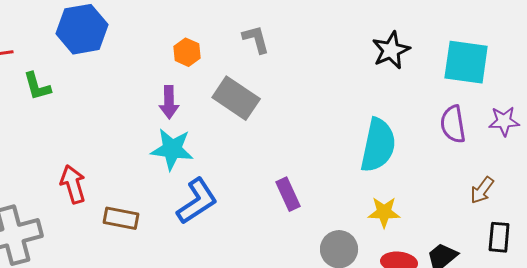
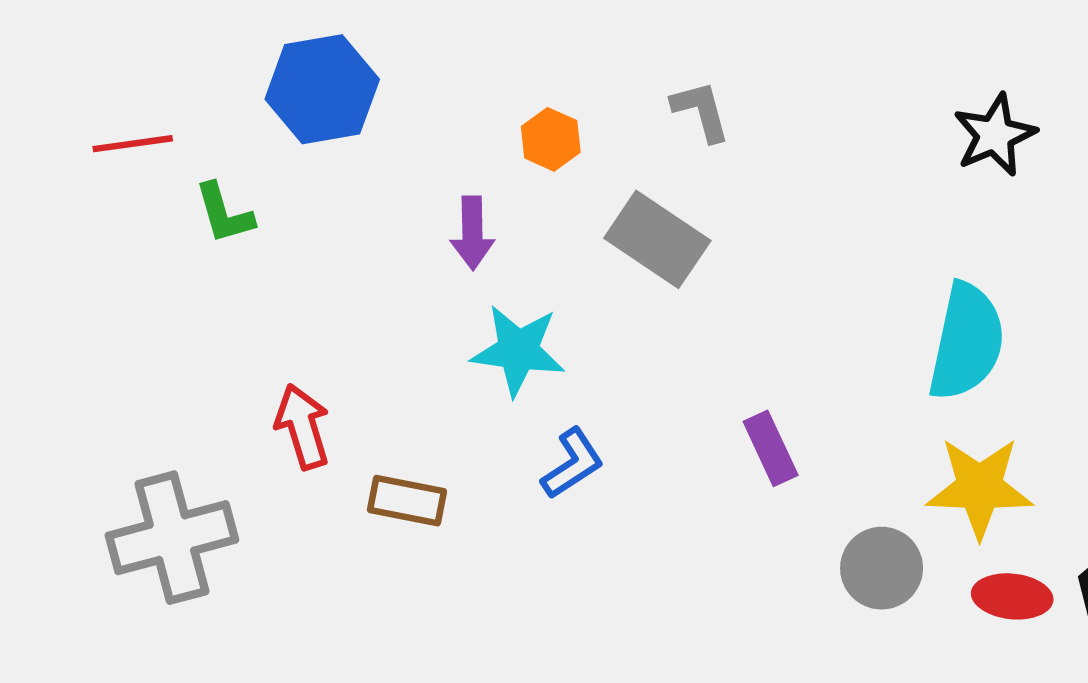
purple arrow: (169, 102) -> (472, 233), moved
blue L-shape: (197, 201) -> (572, 464), size x0.7
yellow star: (384, 212) -> (980, 488), size x1.5

